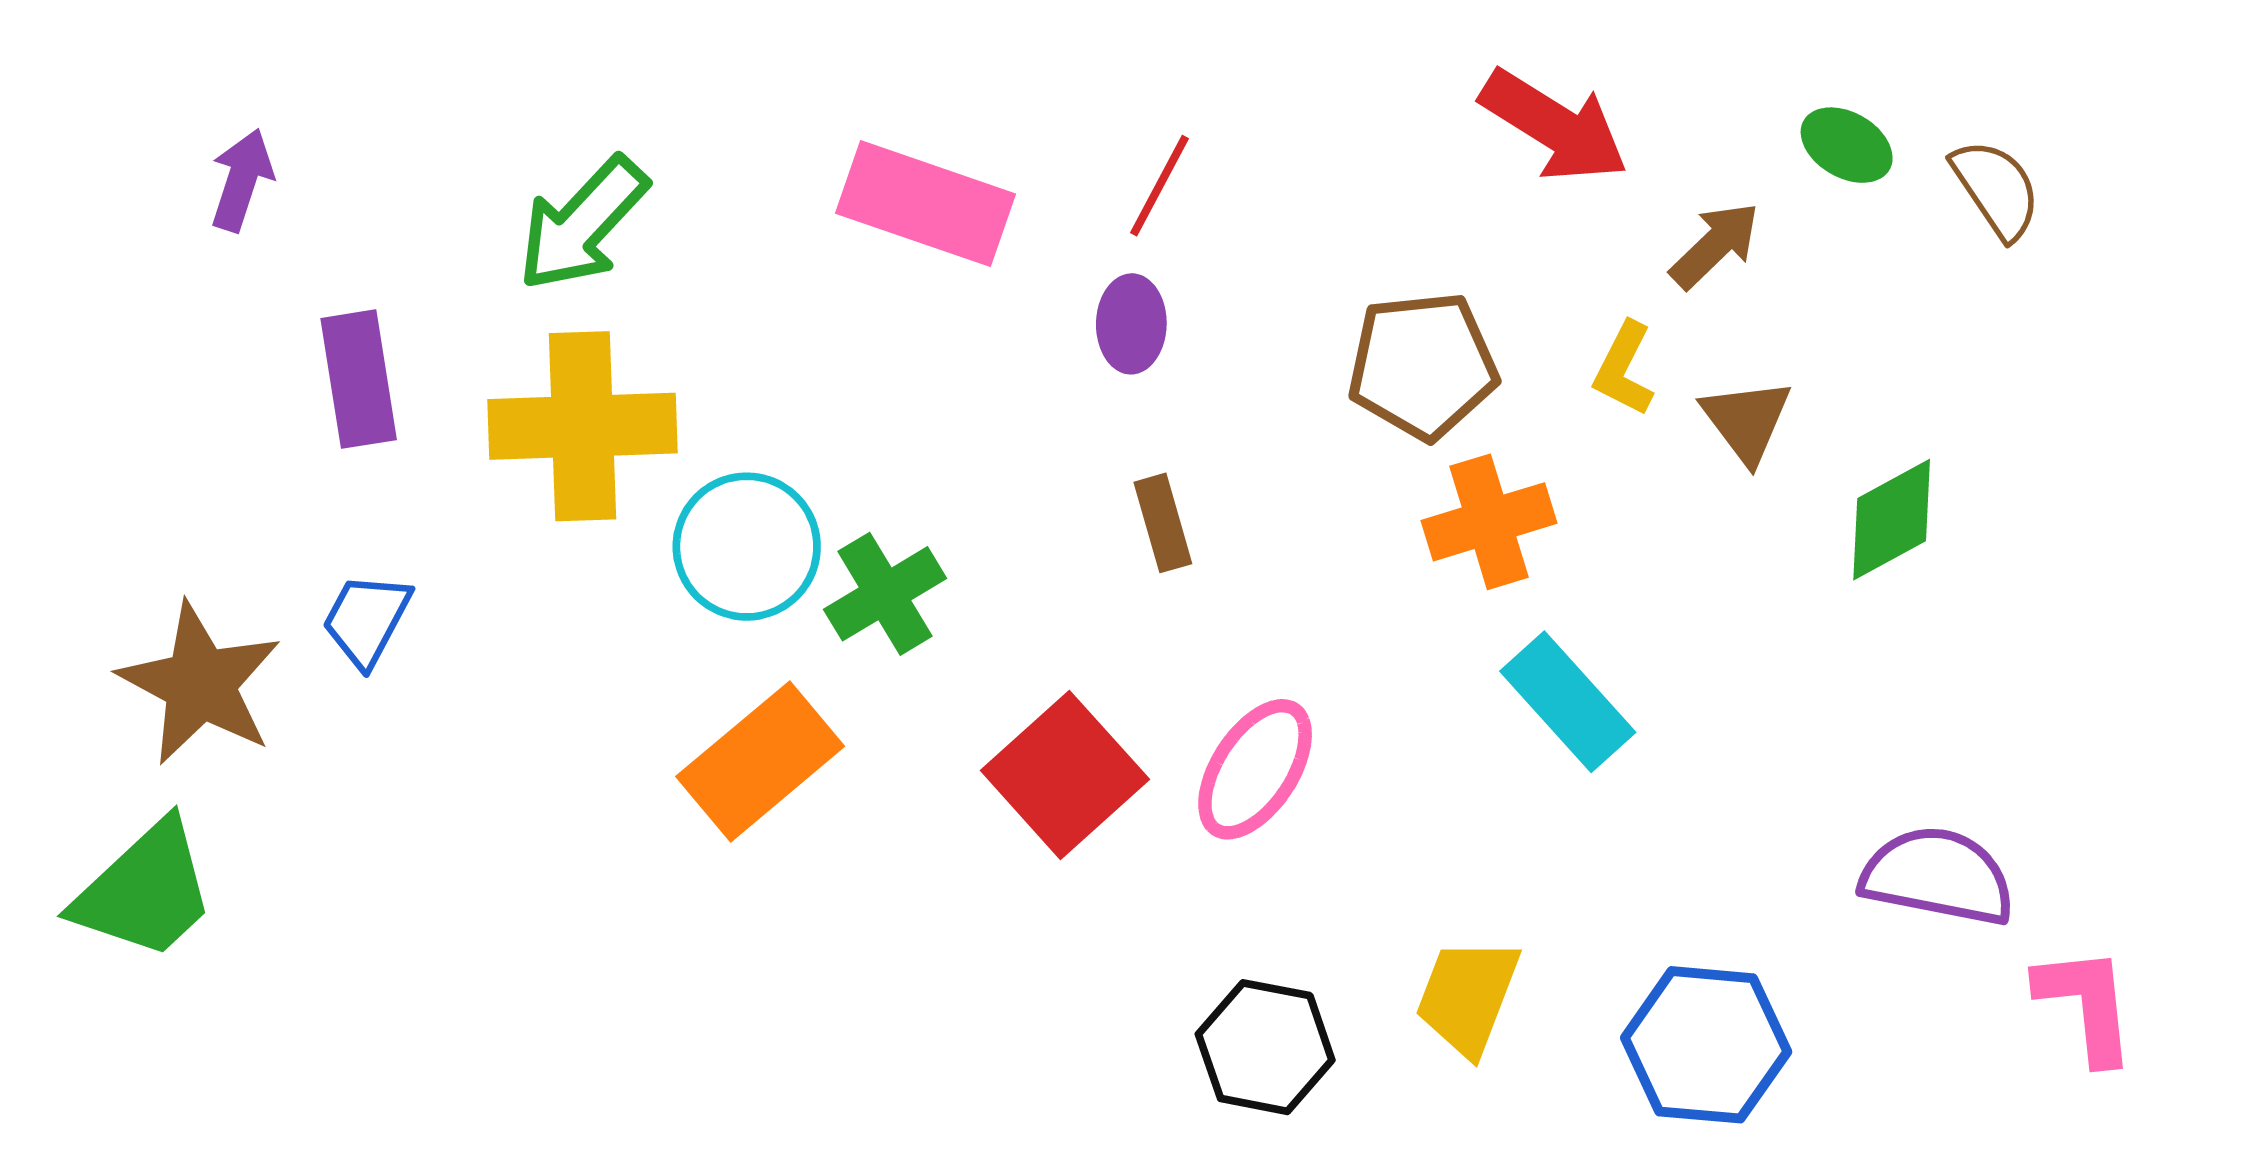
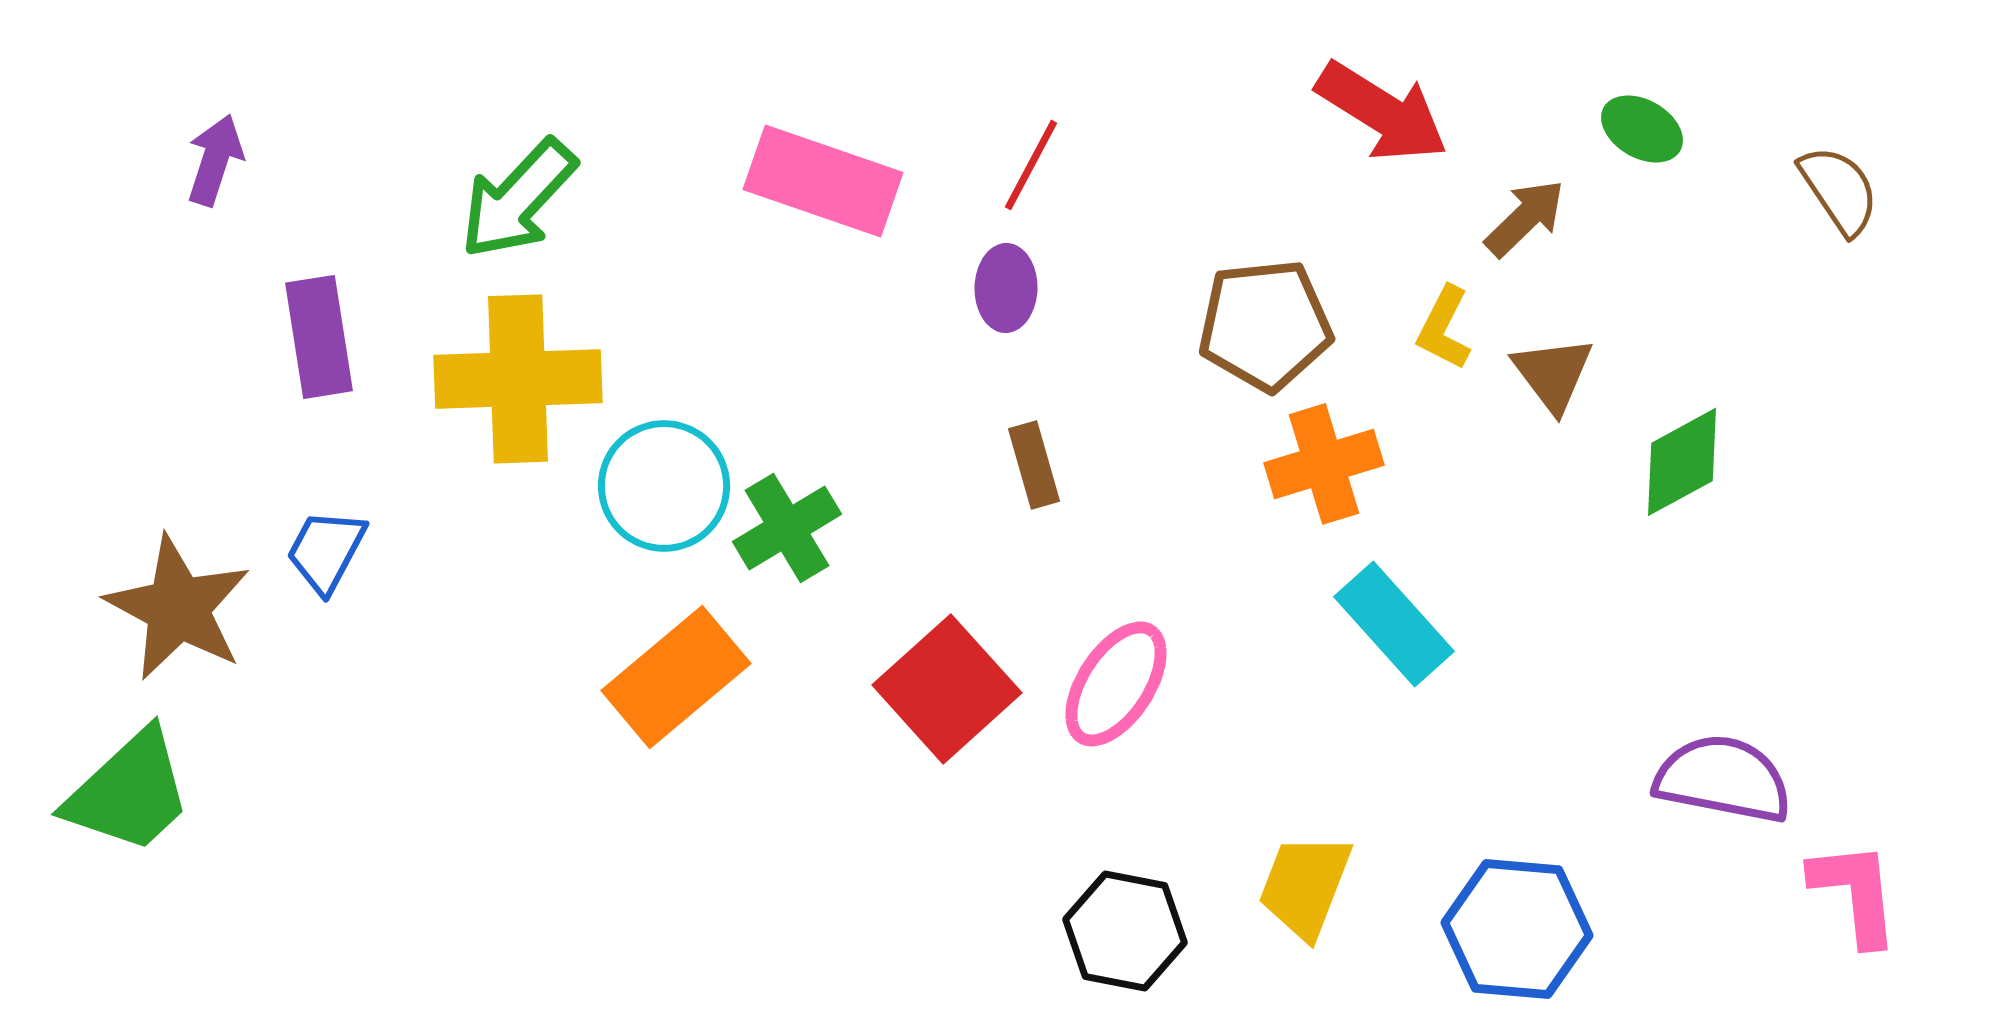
brown semicircle: (1996, 189) -> (1839, 190), moved

